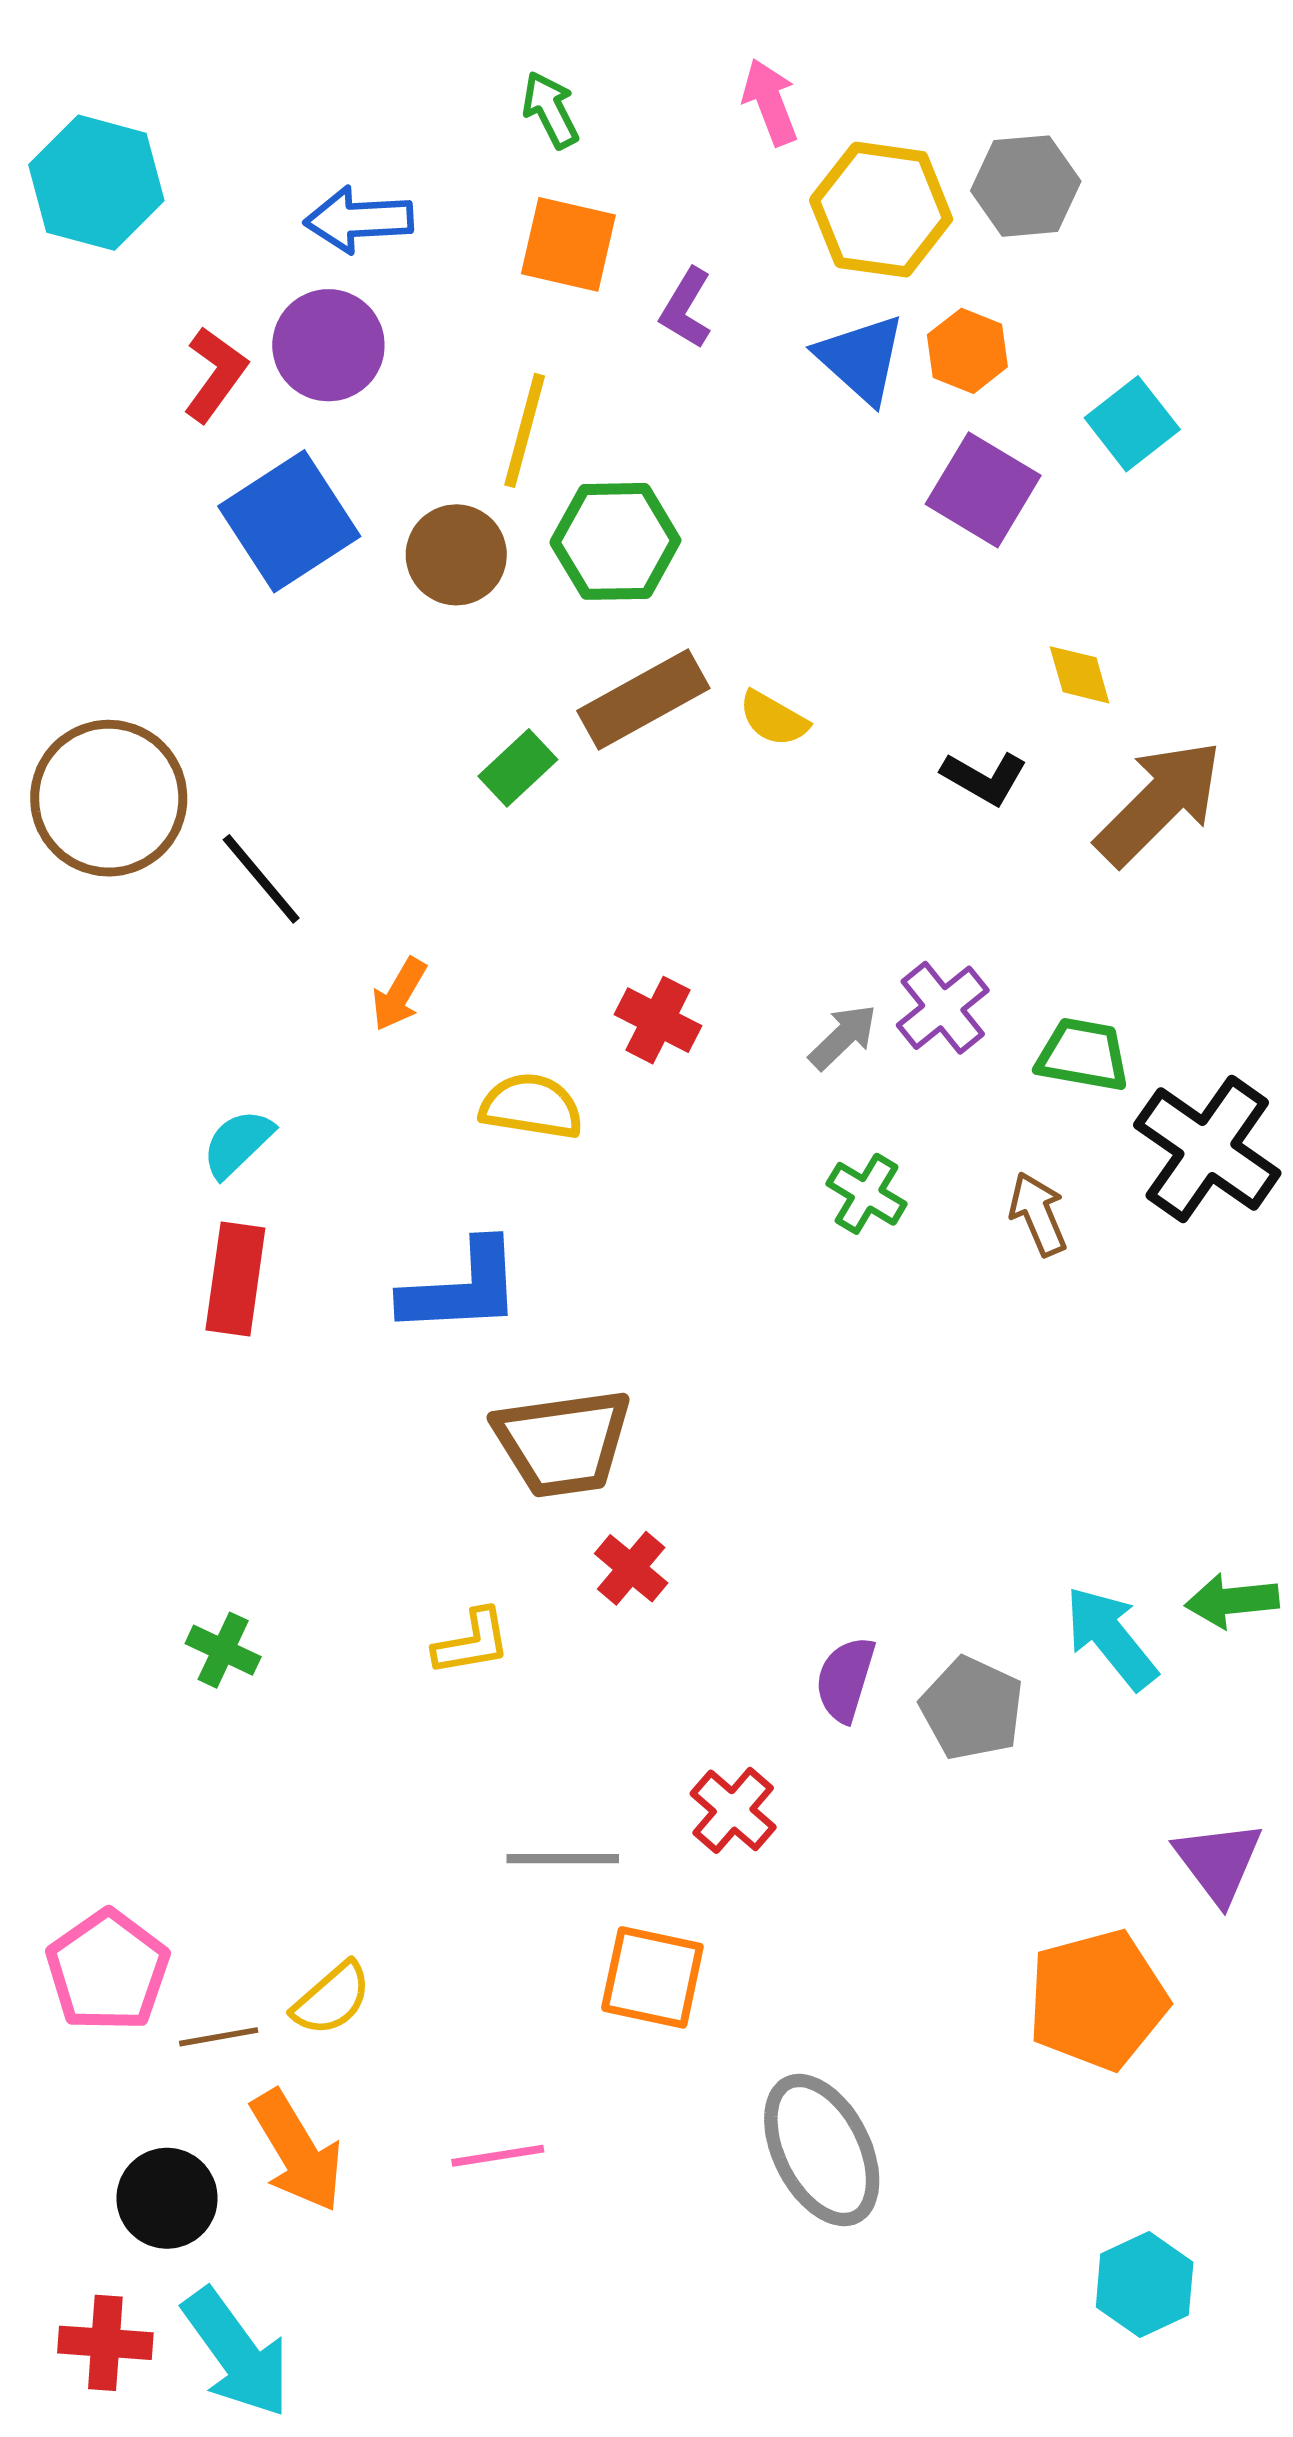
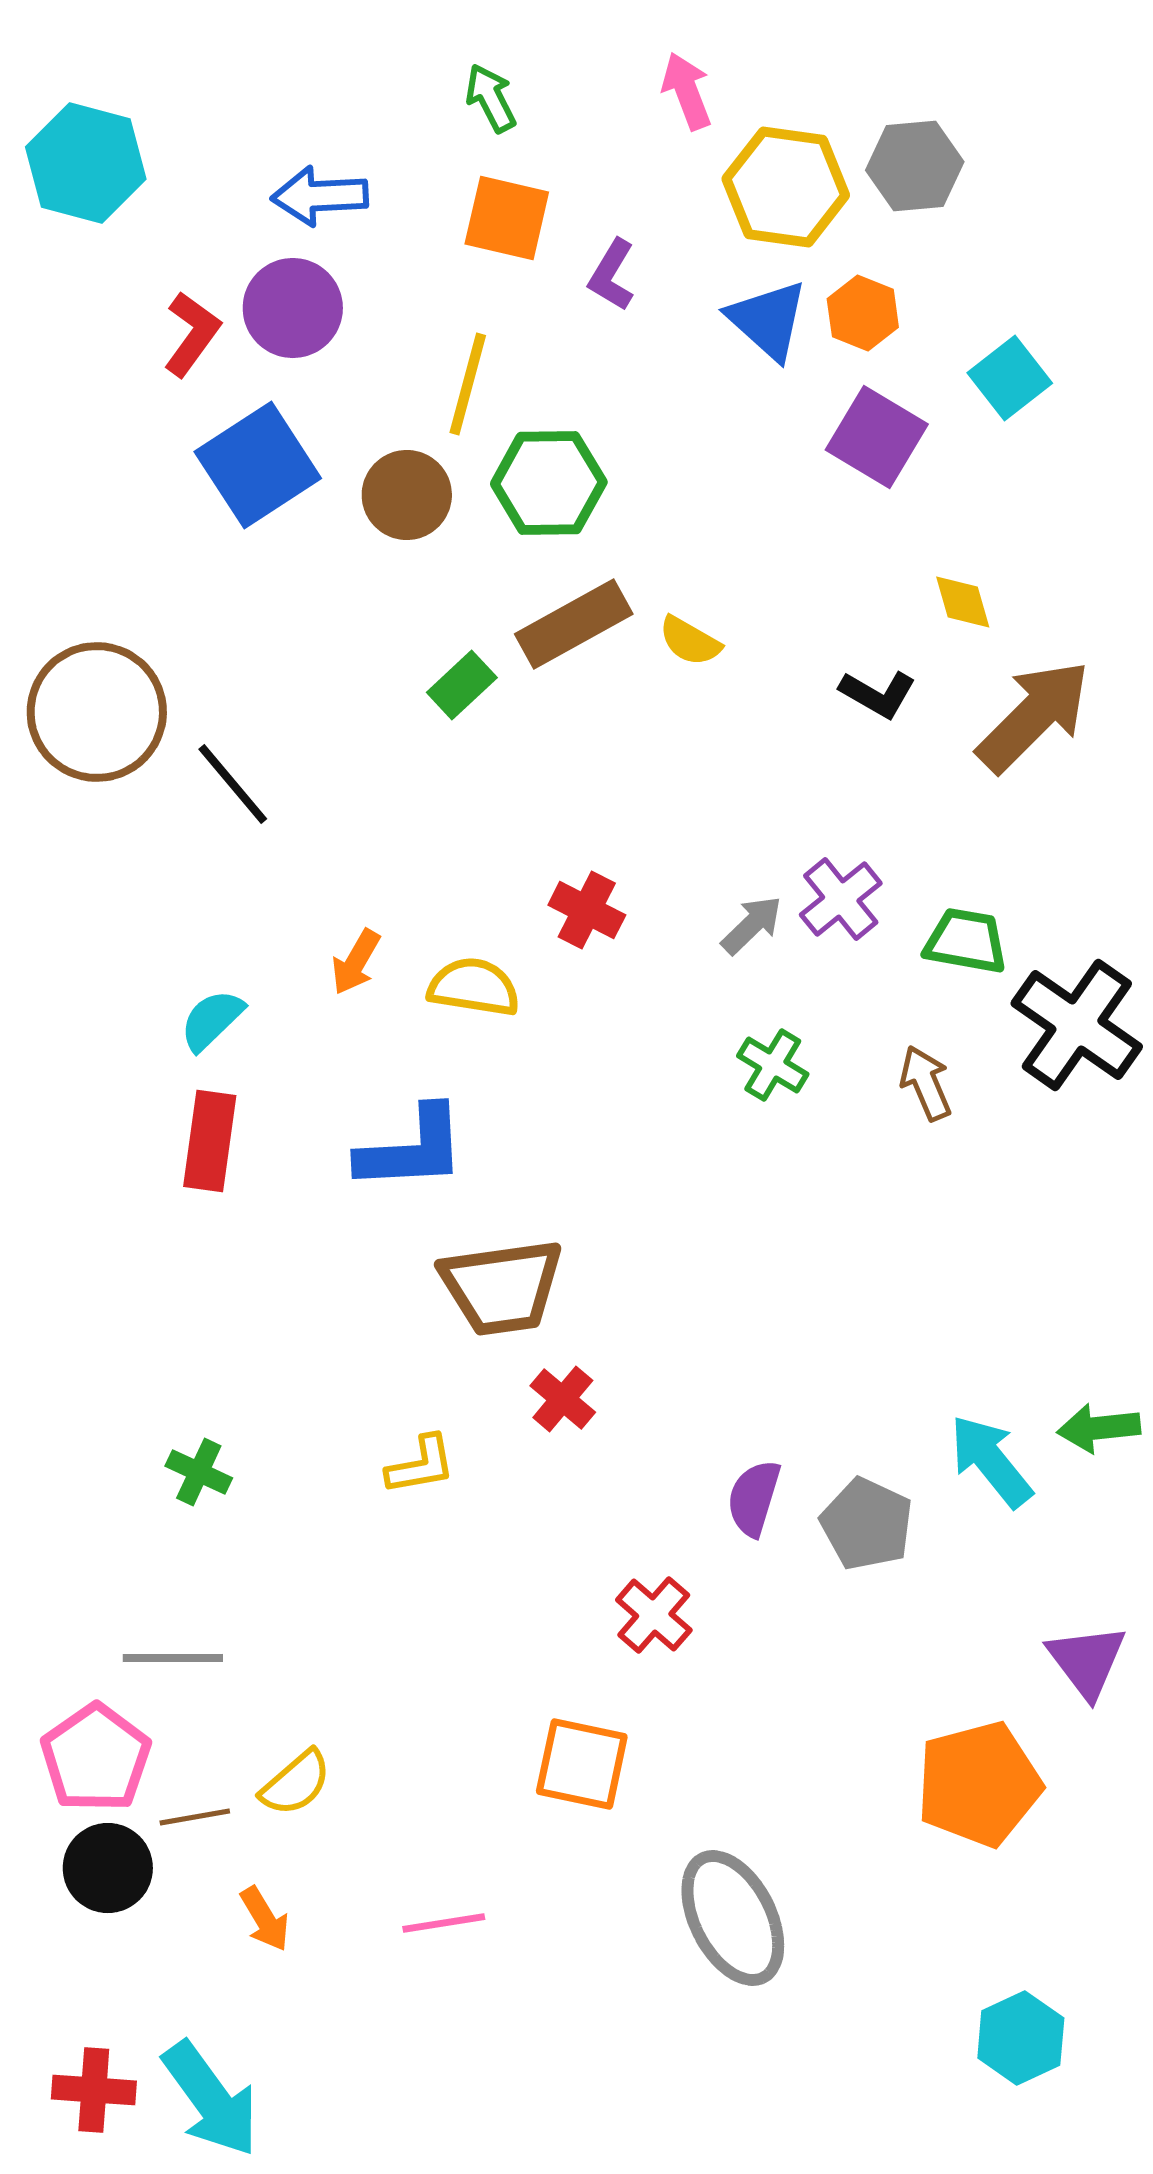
orange arrow: (399, 994) -> (356, 962), moved
gray line: (563, 1859) -> (173, 1658), moved
orange arrow: (297, 2151) -> (265, 1919), size x0.6
black circle: (167, 2198) -> (108, 1868), moved

